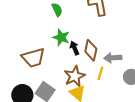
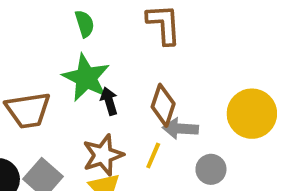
green star: (61, 37) -> (86, 78), size x1.4
brown diamond: (91, 50) -> (163, 105), moved

